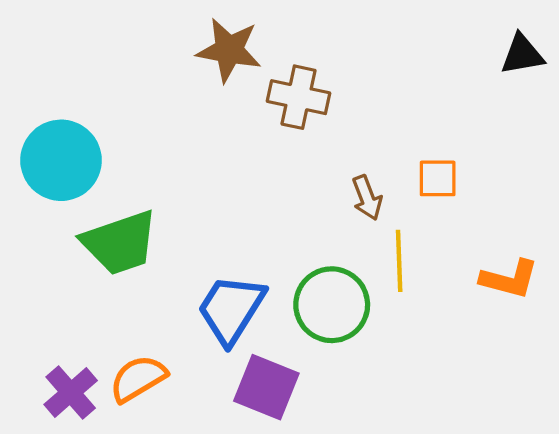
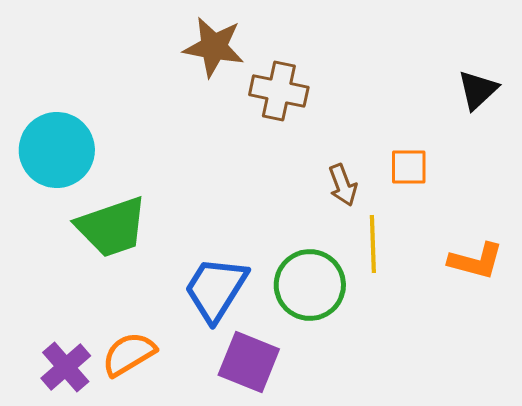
black triangle: (522, 54) -> (478, 90), moved, turned -33

